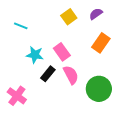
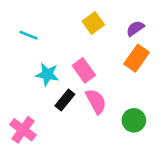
purple semicircle: (96, 14) -> (135, 28), moved
green circle: (99, 89) -> (134, 120), size x0.7

